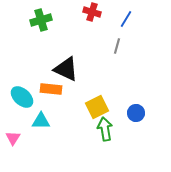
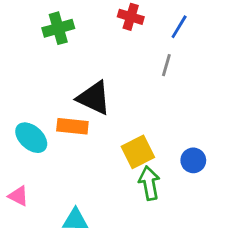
cyan triangle: (41, 121) -> (75, 220), moved
pink triangle: (13, 138) -> (18, 196), turned -35

